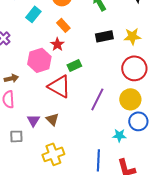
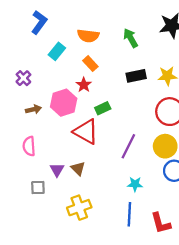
brown arrow: (11, 78) -> (33, 109), moved
cyan star: (119, 135) -> (135, 184), moved

